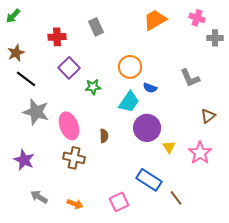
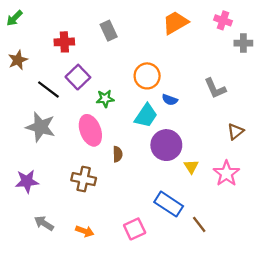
black line: (26, 79) -> (48, 90), moved
pink ellipse: (69, 126) -> (90, 130), moved
purple star: (24, 160) -> (27, 181), turned -30

